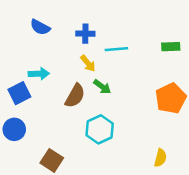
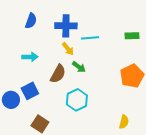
blue semicircle: (40, 27) -> (31, 21), turned -98
blue cross: (85, 34) -> (66, 26), size x1.5
blue square: (19, 93) -> (30, 91), moved

